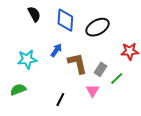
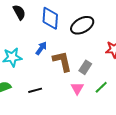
green line: (117, 78) -> (101, 87), moved
black line: (60, 100) -> (35, 90), moved, turned 48

